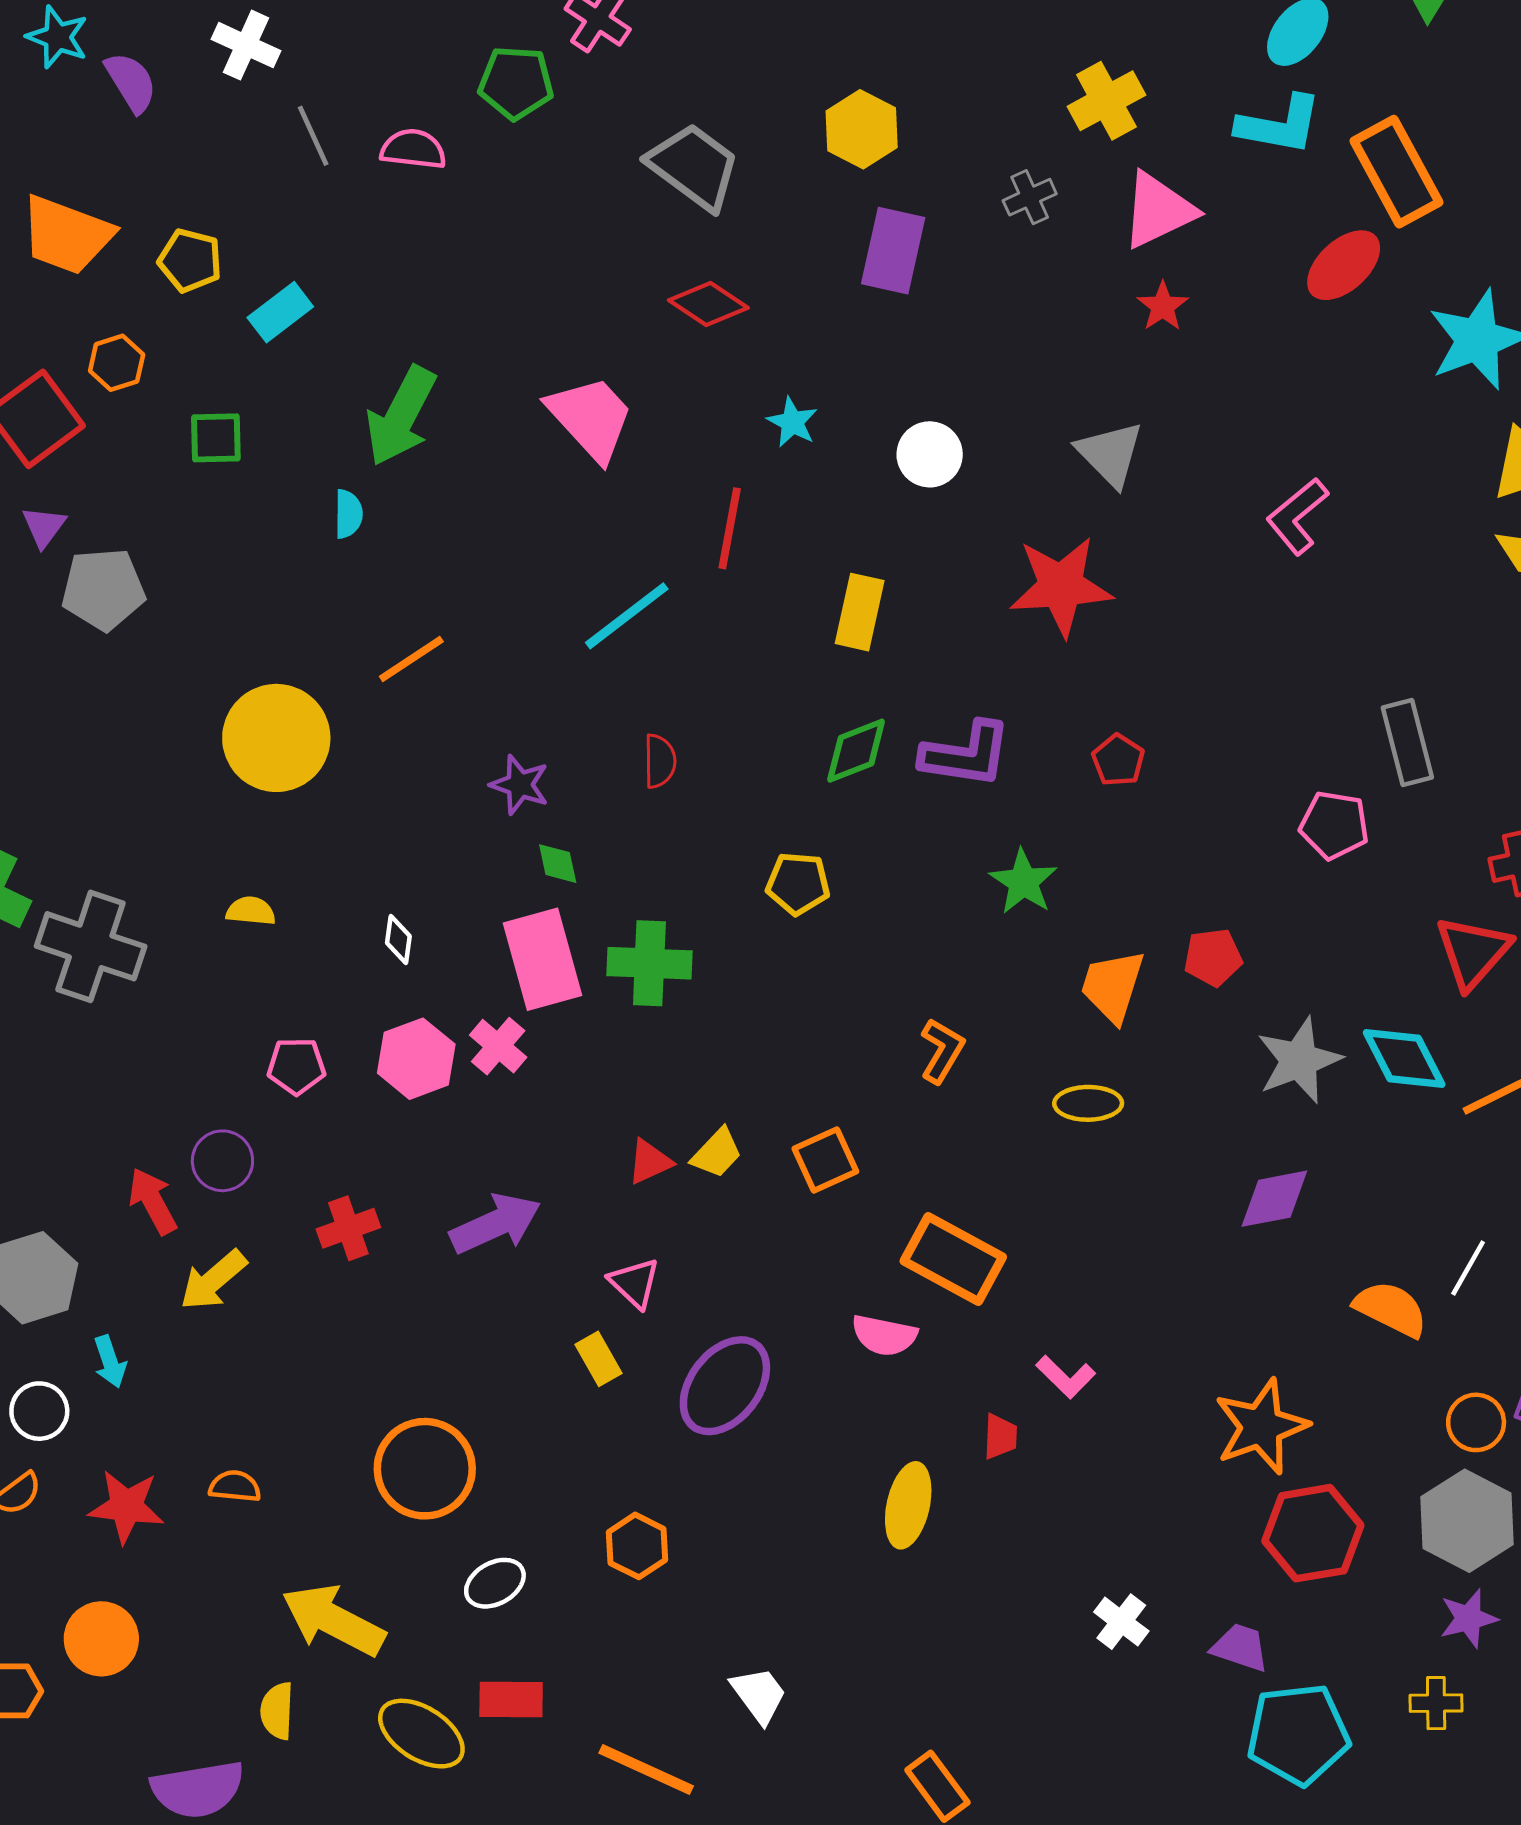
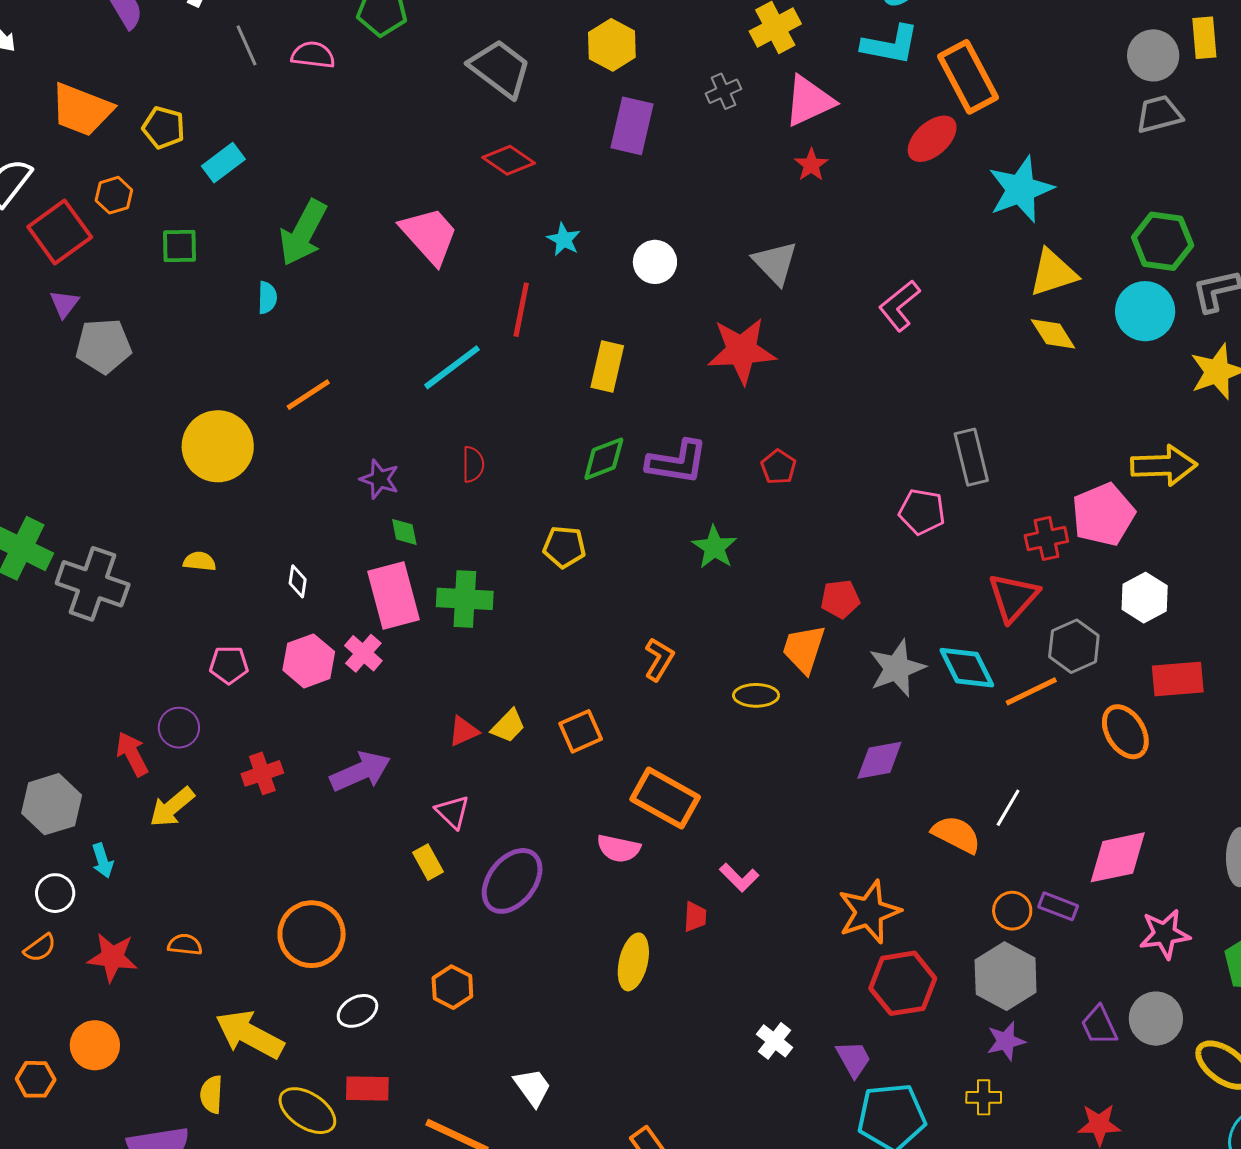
orange trapezoid: (1113, 986) -> (804, 649), moved
purple trapezoid: (1240, 1647) -> (854, 1059), turned 42

